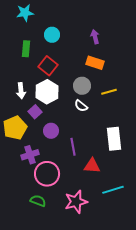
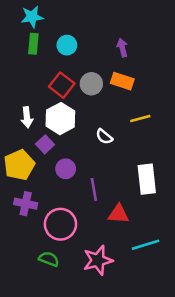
green rectangle: (26, 49) -> (33, 44), moved
gray circle: (82, 86) -> (91, 84), moved
purple cross: (30, 155) -> (26, 204), moved, turned 30

